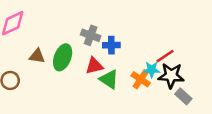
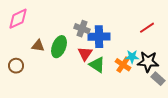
blue cross: (111, 45) -> (99, 37), size x1.5
red line: (165, 56) -> (147, 28), moved
red triangle: (94, 66) -> (85, 54), turned -42

